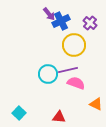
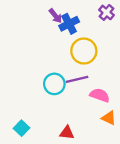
purple cross: (90, 23) -> (107, 12), moved
pink semicircle: (76, 83) -> (100, 95), moved

